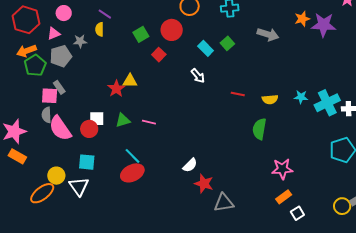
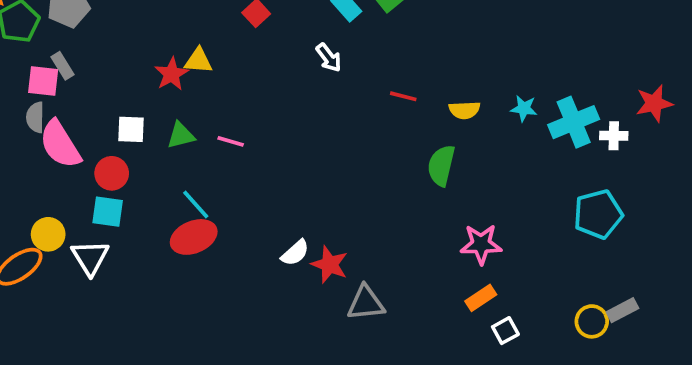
red circle: (89, 129) -> (112, 173), moved
white semicircle: (190, 165) -> (295, 253), moved

